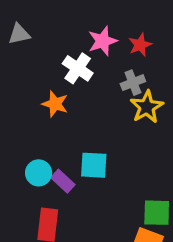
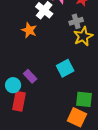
cyan square: (94, 165) -> (65, 68), moved, turned -36
cyan circle: (39, 173) -> (13, 85), moved

